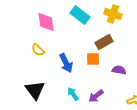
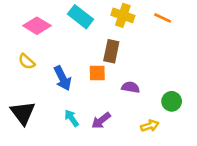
pink diamond: (46, 22) -> (37, 26), turned -50
brown rectangle: (104, 42) -> (111, 51), turned -48

